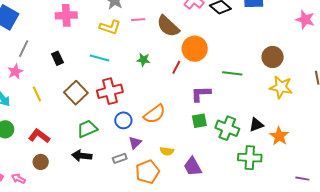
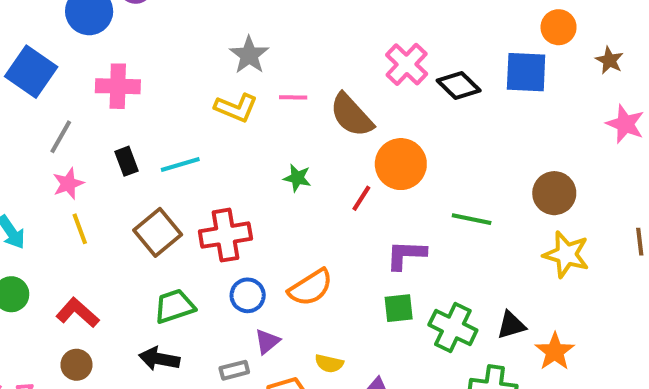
pink cross: (66, 15) -> (118, 86), moved
cyan line: (99, 58) -> (180, 164), moved, turned -36
pink star: (15, 72) -> (68, 184), moved

